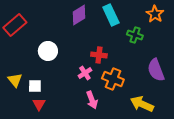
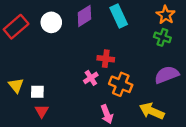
green cross: (135, 35) -> (162, 37), moved
white circle: (48, 51) -> (51, 22), moved
purple semicircle: (156, 70) -> (167, 75), turned 90
pink arrow: (92, 100) -> (107, 114), moved

